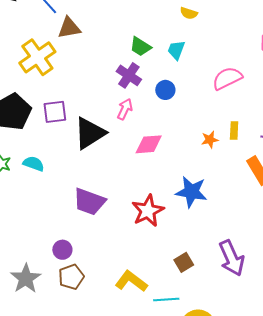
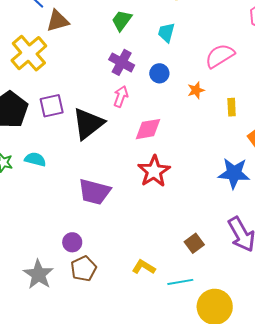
green trapezoid: (140, 47) -> (122, 20), moved, turned 100
orange star: (210, 140) -> (196, 90), moved
blue star: (191, 192) -> (234, 173), moved
red star: (148, 211) -> (154, 171), moved
yellow L-shape: (131, 281) -> (144, 267), size x0.7

